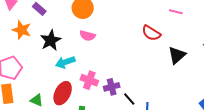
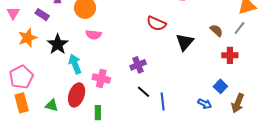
orange star: (22, 30) -> (28, 38), turned -30
cyan arrow: (65, 62) -> (75, 64), turned 96
purple cross: (112, 87) -> (138, 65), moved

